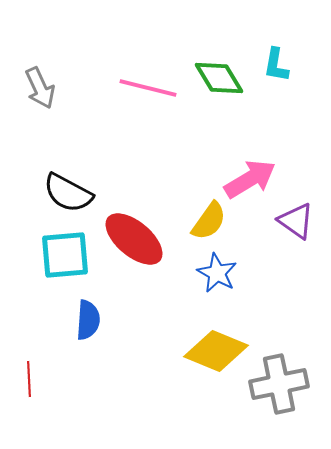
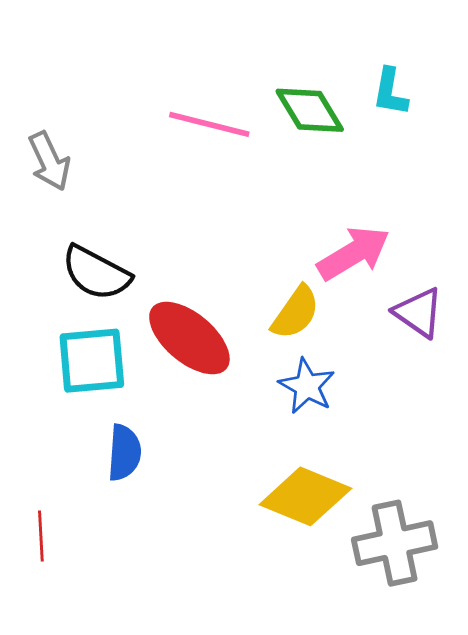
gray arrow: (40, 88) -> (49, 161), moved

